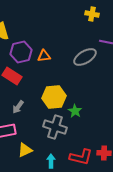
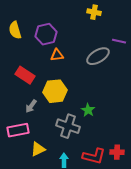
yellow cross: (92, 14) -> (94, 12), moved
purple hexagon: (21, 52) -> (46, 34), moved
yellow hexagon: (54, 97) -> (55, 91), moved

